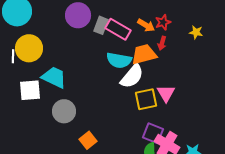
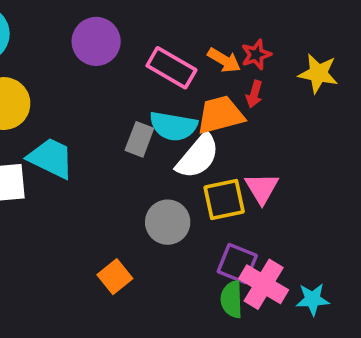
gray rectangle: (101, 25) -> (139, 139), moved
yellow star: (196, 32) -> (318, 73), size x1.5
gray circle: (64, 111) -> (168, 222), moved

